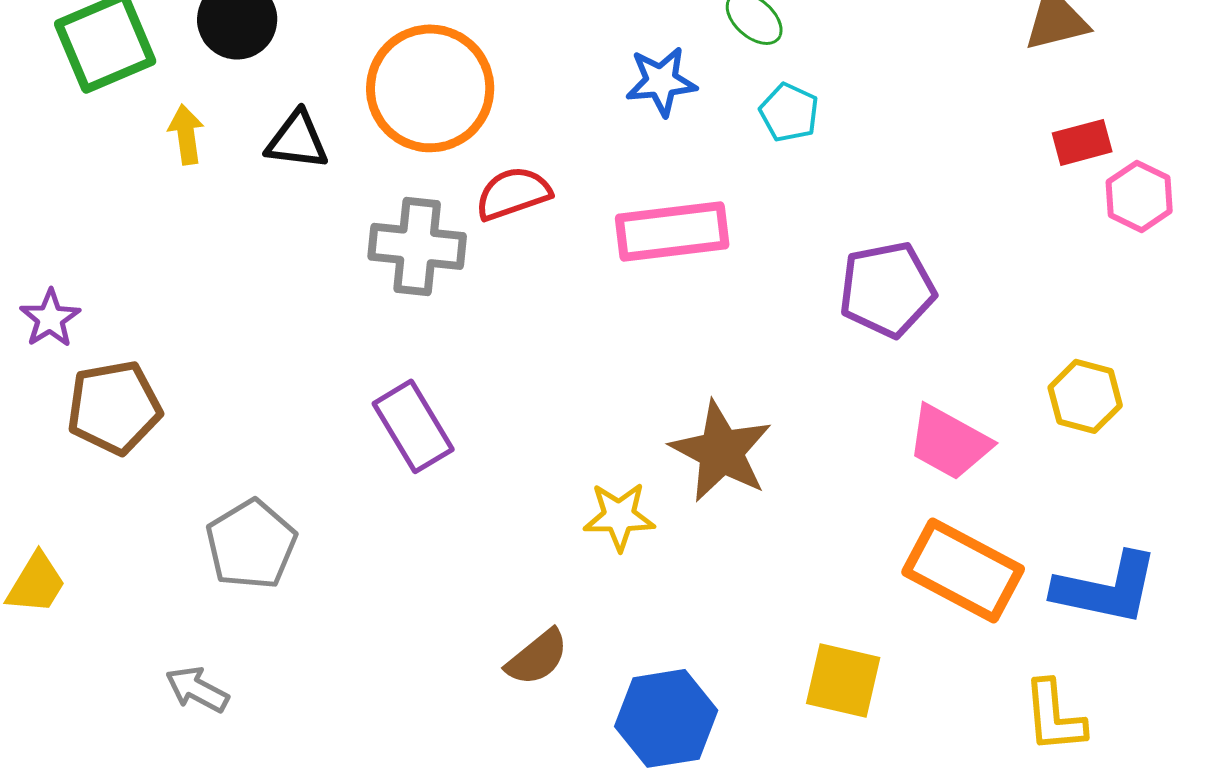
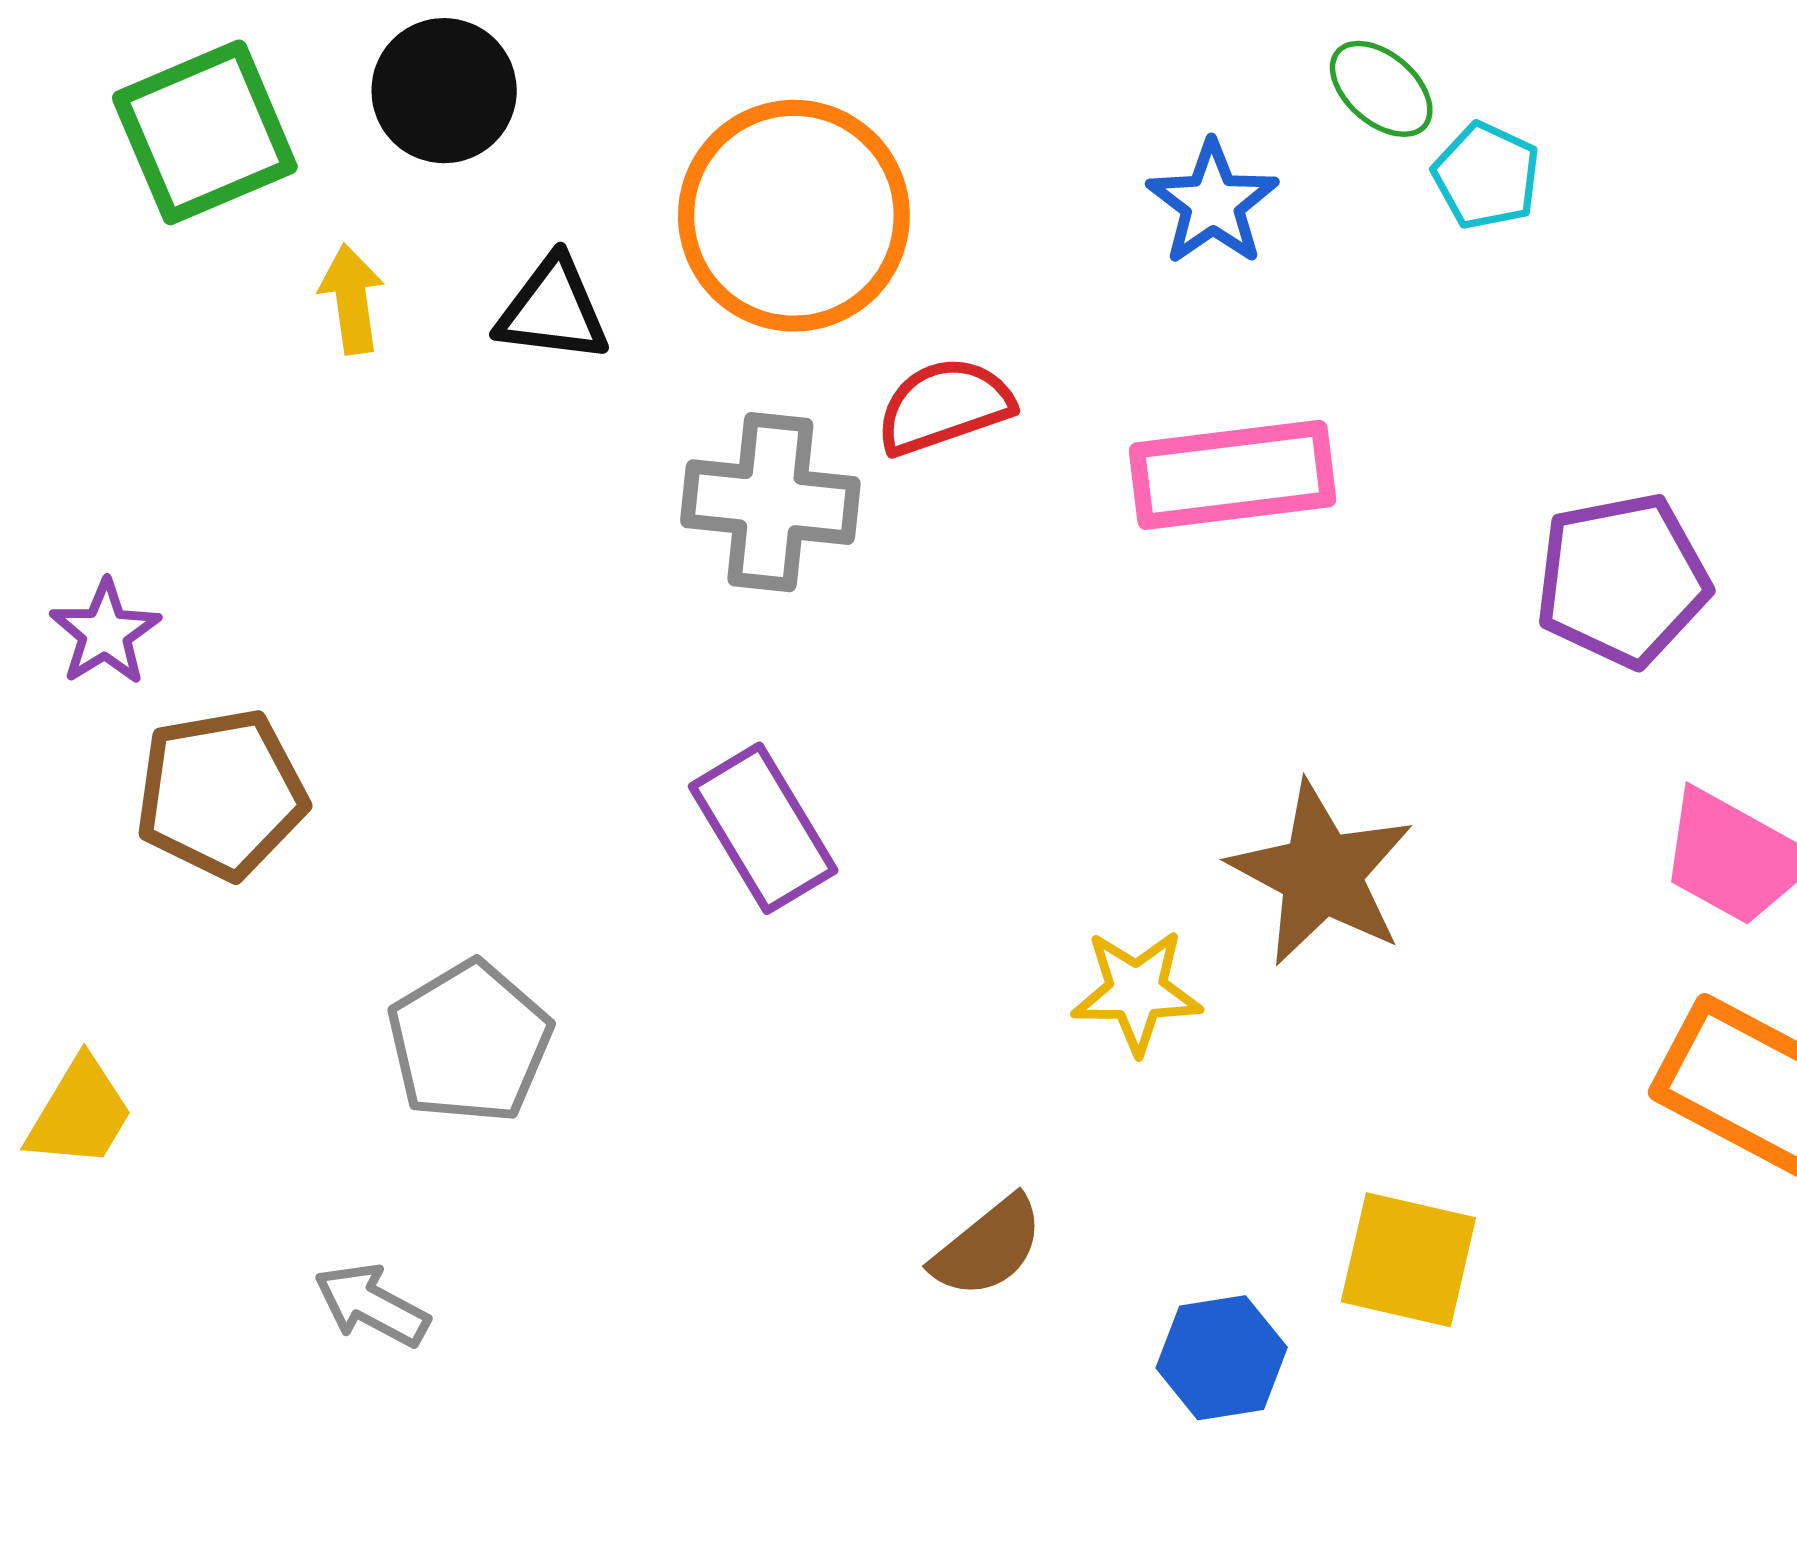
blue star: (661, 81) -> (1213, 203), turned -30
cyan pentagon: (789, 112) -> (1486, 176), moved
yellow square: (843, 680) -> (1408, 1260), moved
blue hexagon: (666, 718) -> (1222, 1358), size x0.7

